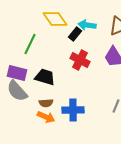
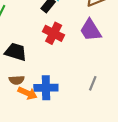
orange arrow: (46, 117) -> (27, 93), moved

